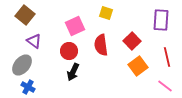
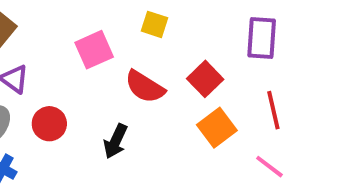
red semicircle: (101, 45) -> (145, 87), turned -50
red circle: (69, 51) -> (49, 124), moved
black arrow: (73, 72) -> (116, 141), moved

